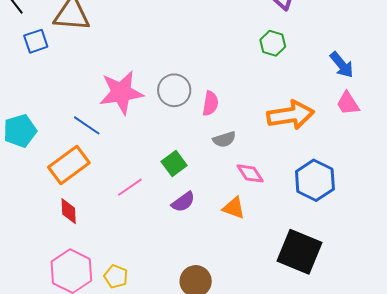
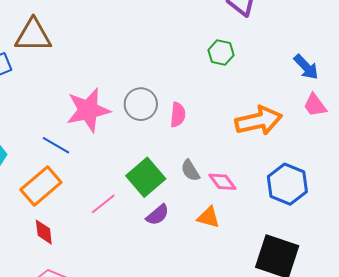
green hexagon: (273, 43) -> (221, 53), moved
gray semicircle: (224, 139) -> (190, 170), moved, turned 80
green square: (174, 164) -> (146, 177), size x1.5

